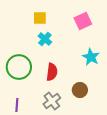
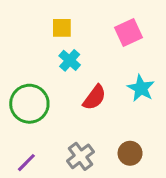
red semicircle: (52, 72) -> (94, 98), moved, turned 30
brown circle: (80, 90) -> (130, 153), moved
purple line: (17, 105) -> (26, 163), turned 40

